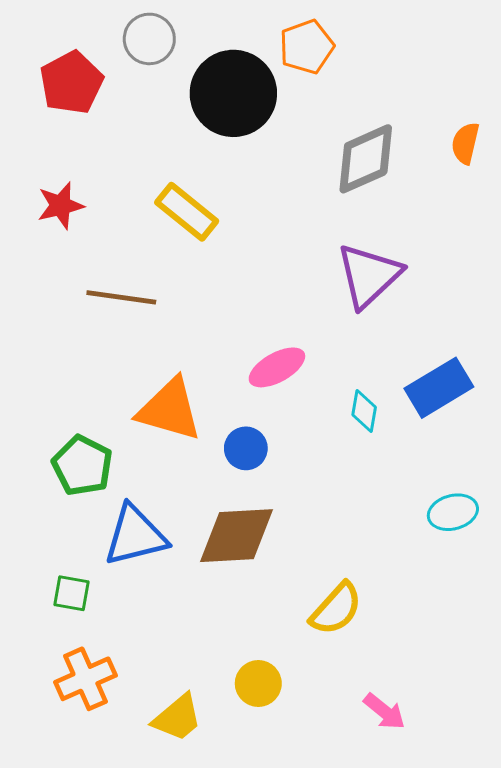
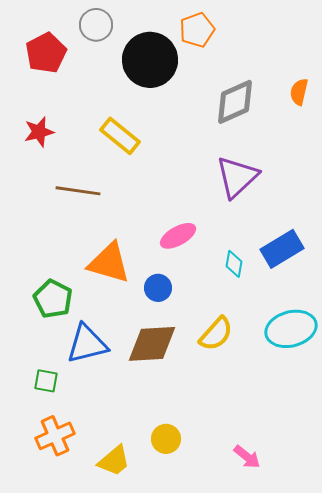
cyan ellipse: (453, 512) -> (291, 329), size x1.6
yellow semicircle: (336, 609) -> (216, 334), moved

